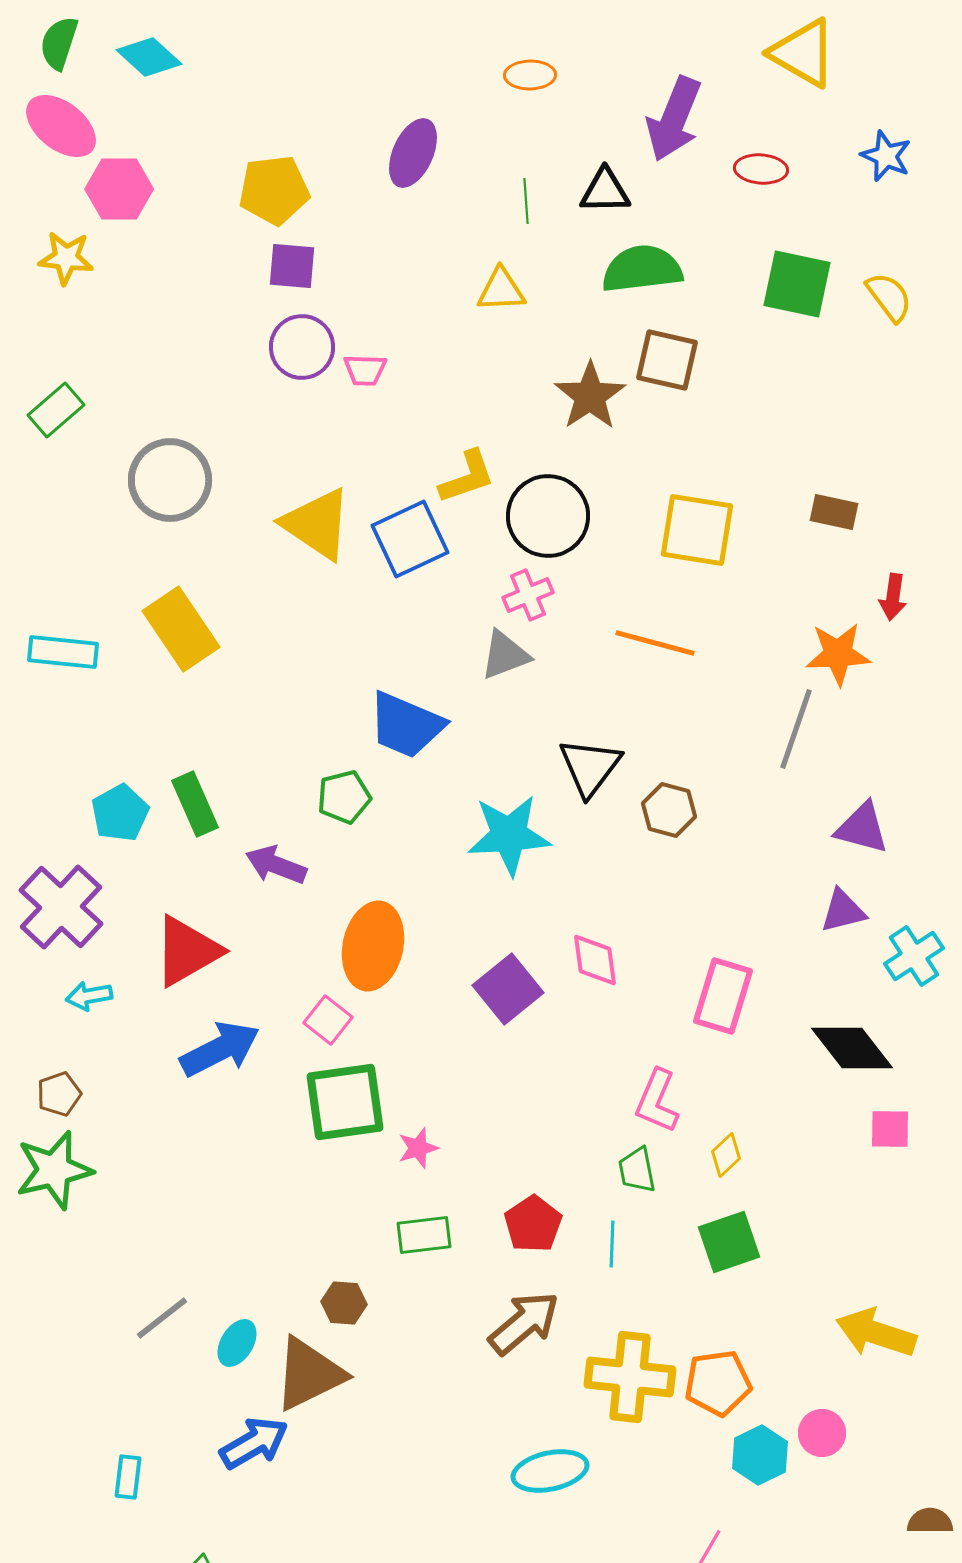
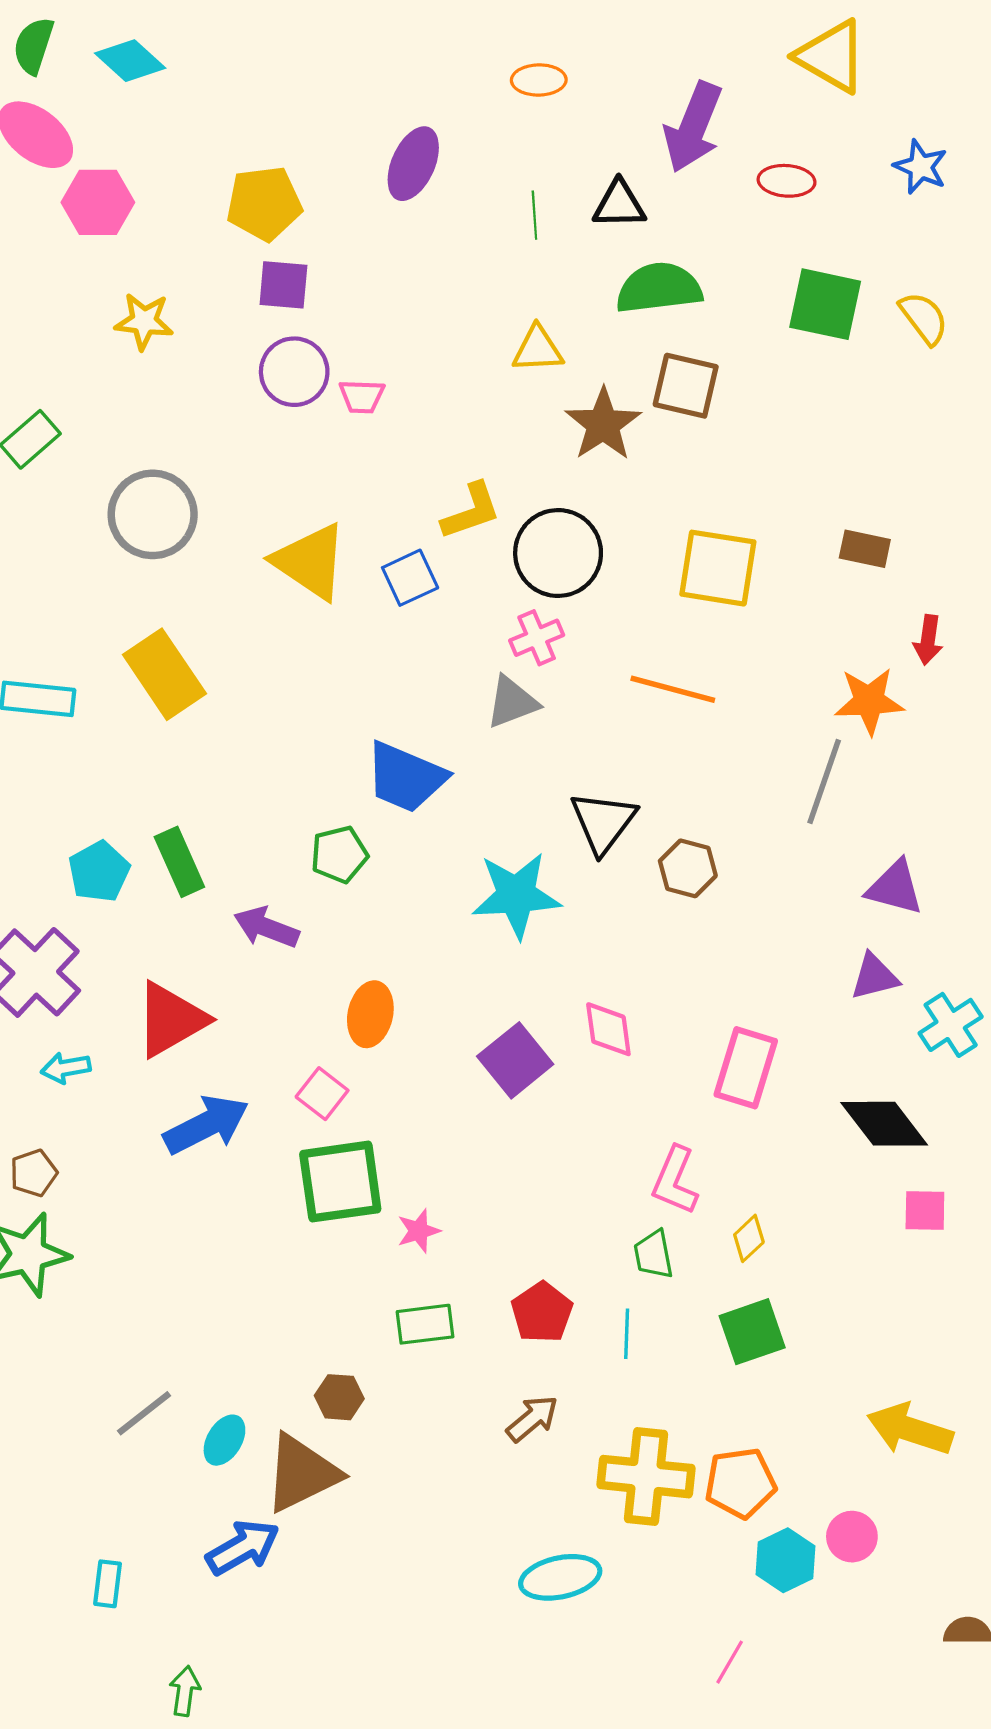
yellow star: (66, 258) -> (144, 321), moved
yellow triangle: (501, 290) -> (538, 349), moved
blue square: (410, 539) -> (410, 578), size x0.7
orange ellipse: (373, 946) -> (370, 1014), size x0.7
brown arrow: (524, 1323) -> (532, 1419), size x0.7

